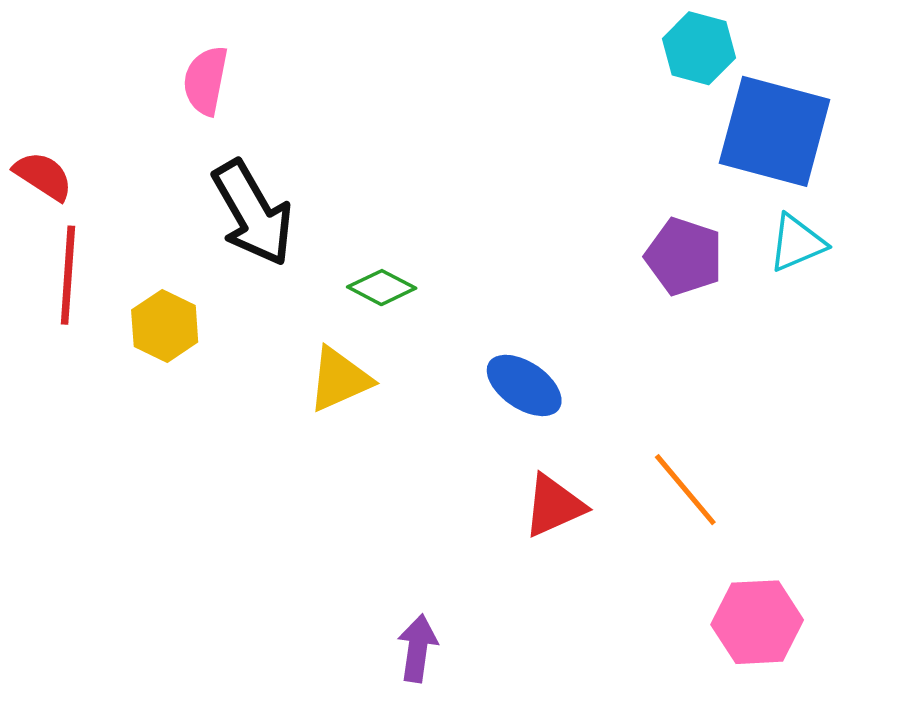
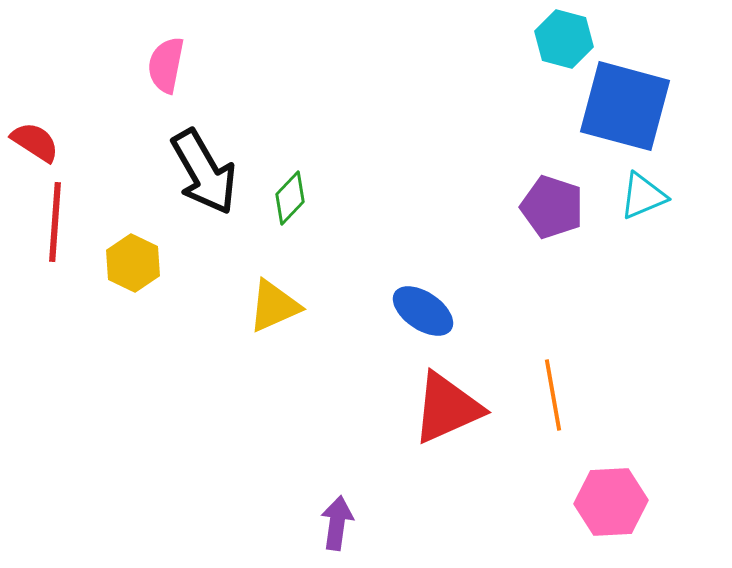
green diamond: (382, 288) -> (290, 198), moved, turned -74
orange line: (685, 490) -> (553, 395), turned 30
red triangle: (554, 506) -> (447, 408), size x1.4

